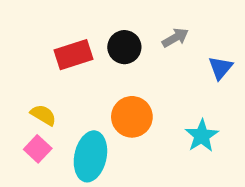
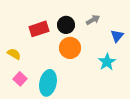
yellow semicircle: (43, 115) -> (14, 54), moved
orange circle: (132, 117) -> (70, 48), moved
cyan star: (202, 136) -> (107, 62), moved

